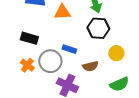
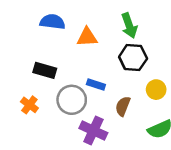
orange cross: (27, 65) -> (29, 105), moved
brown semicircle: (90, 66) -> (123, 106), turned 126

